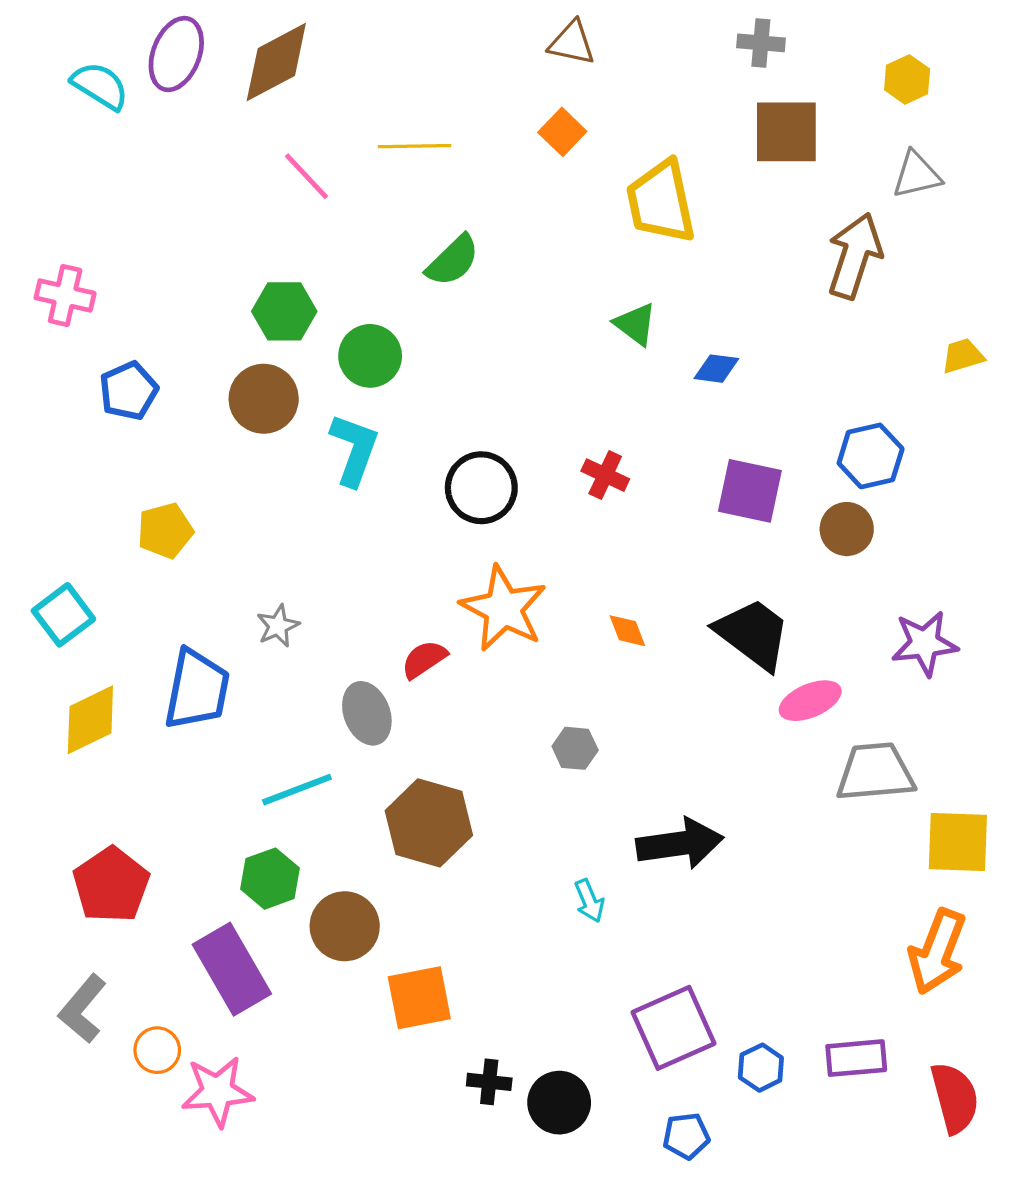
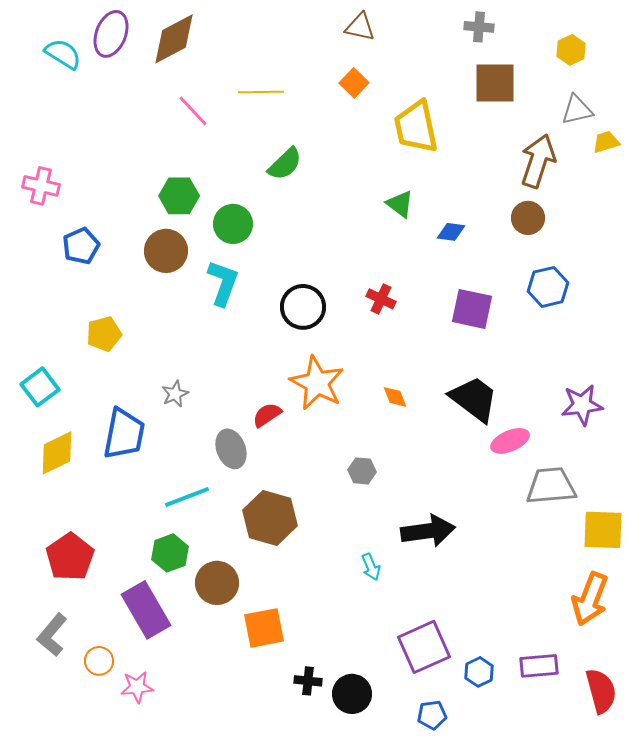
yellow trapezoid: (963, 356) -> (606, 142), moved
brown circle: (847, 529) -> (528, 218), moved
pink star: (218, 1091) -> (137, 687), size x0.7

